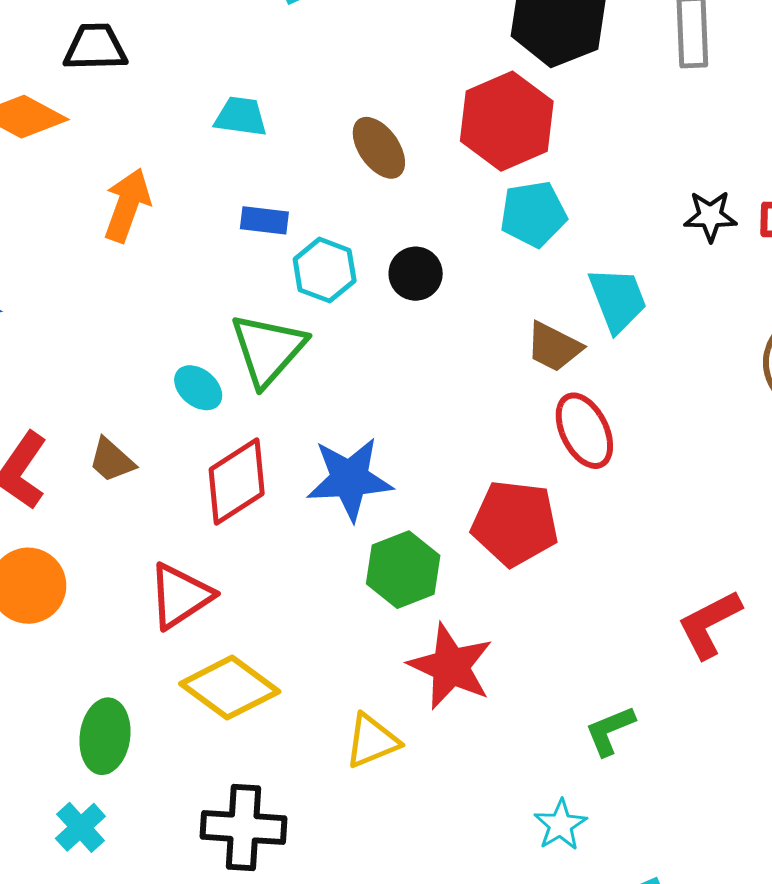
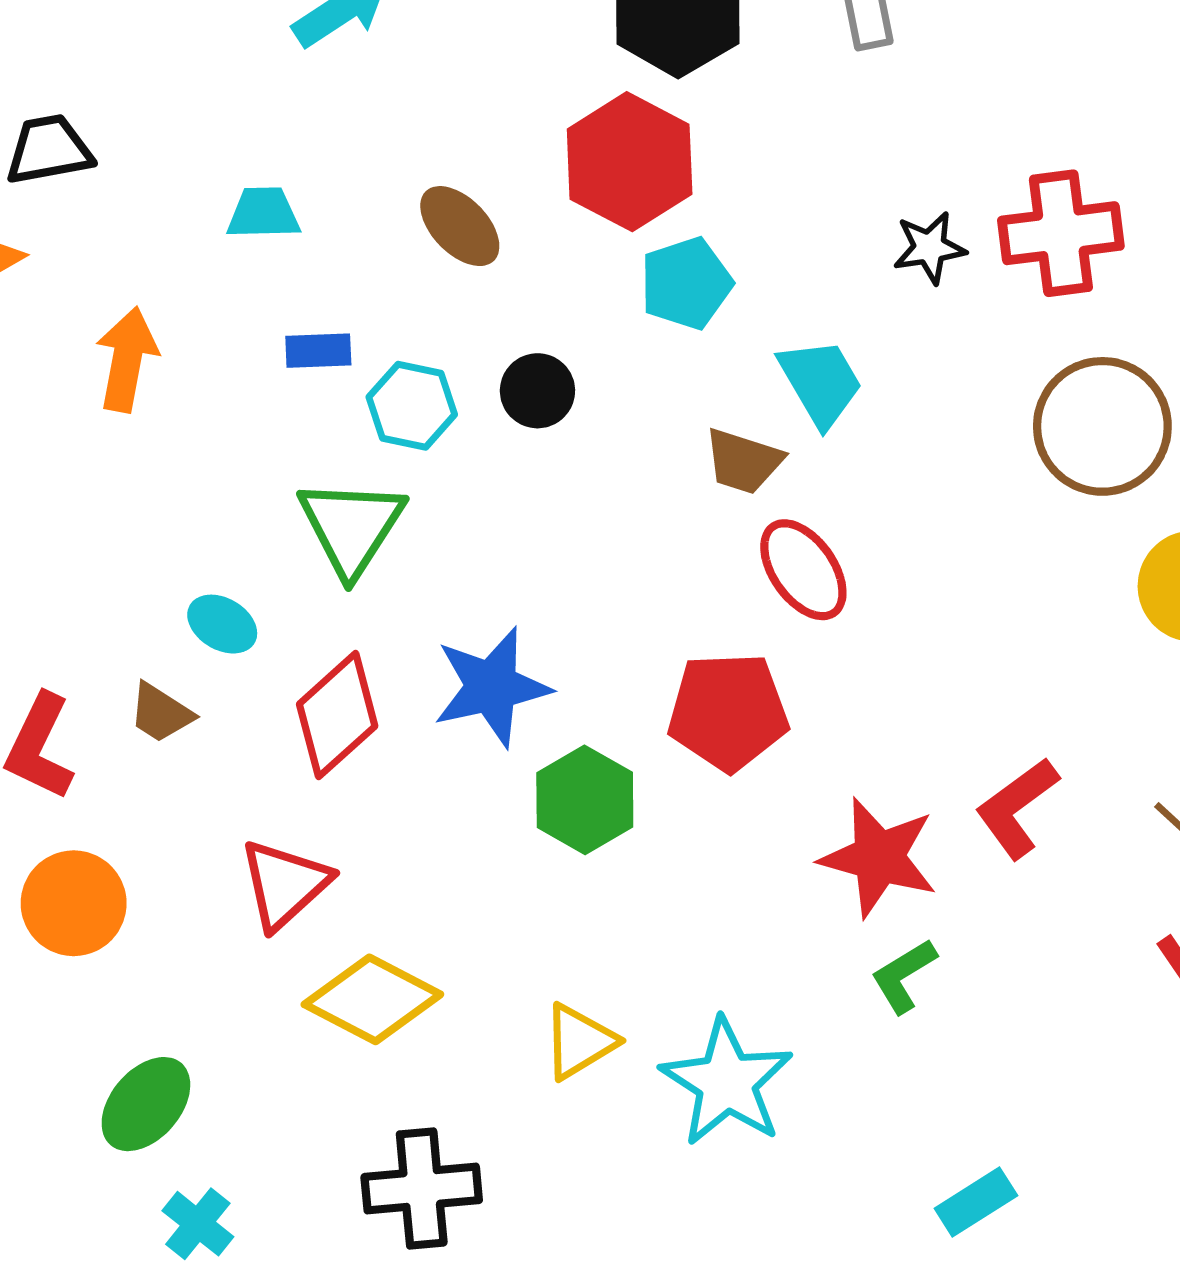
cyan ellipse: (198, 388) -> (222, 624), moved
red star: (451, 666) -> (879, 857), moved
green ellipse: (105, 736) -> (146, 1104), moved, turned 42
cyan star: (560, 825) -> (727, 1082), moved, size x1.8

